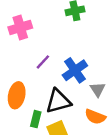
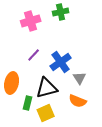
pink cross: (20, 27) -> (31, 21), moved

